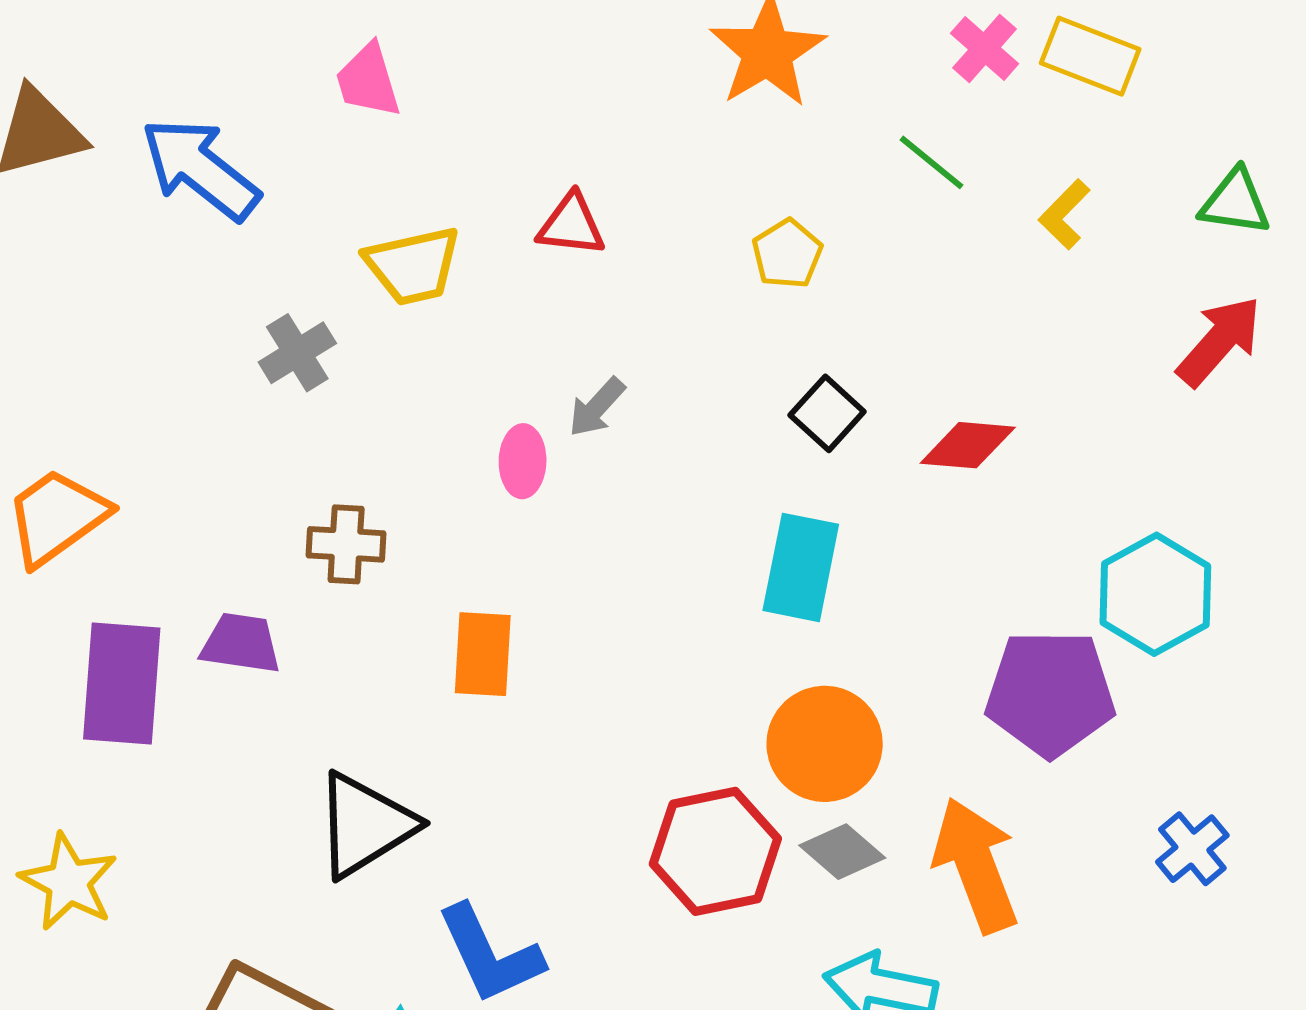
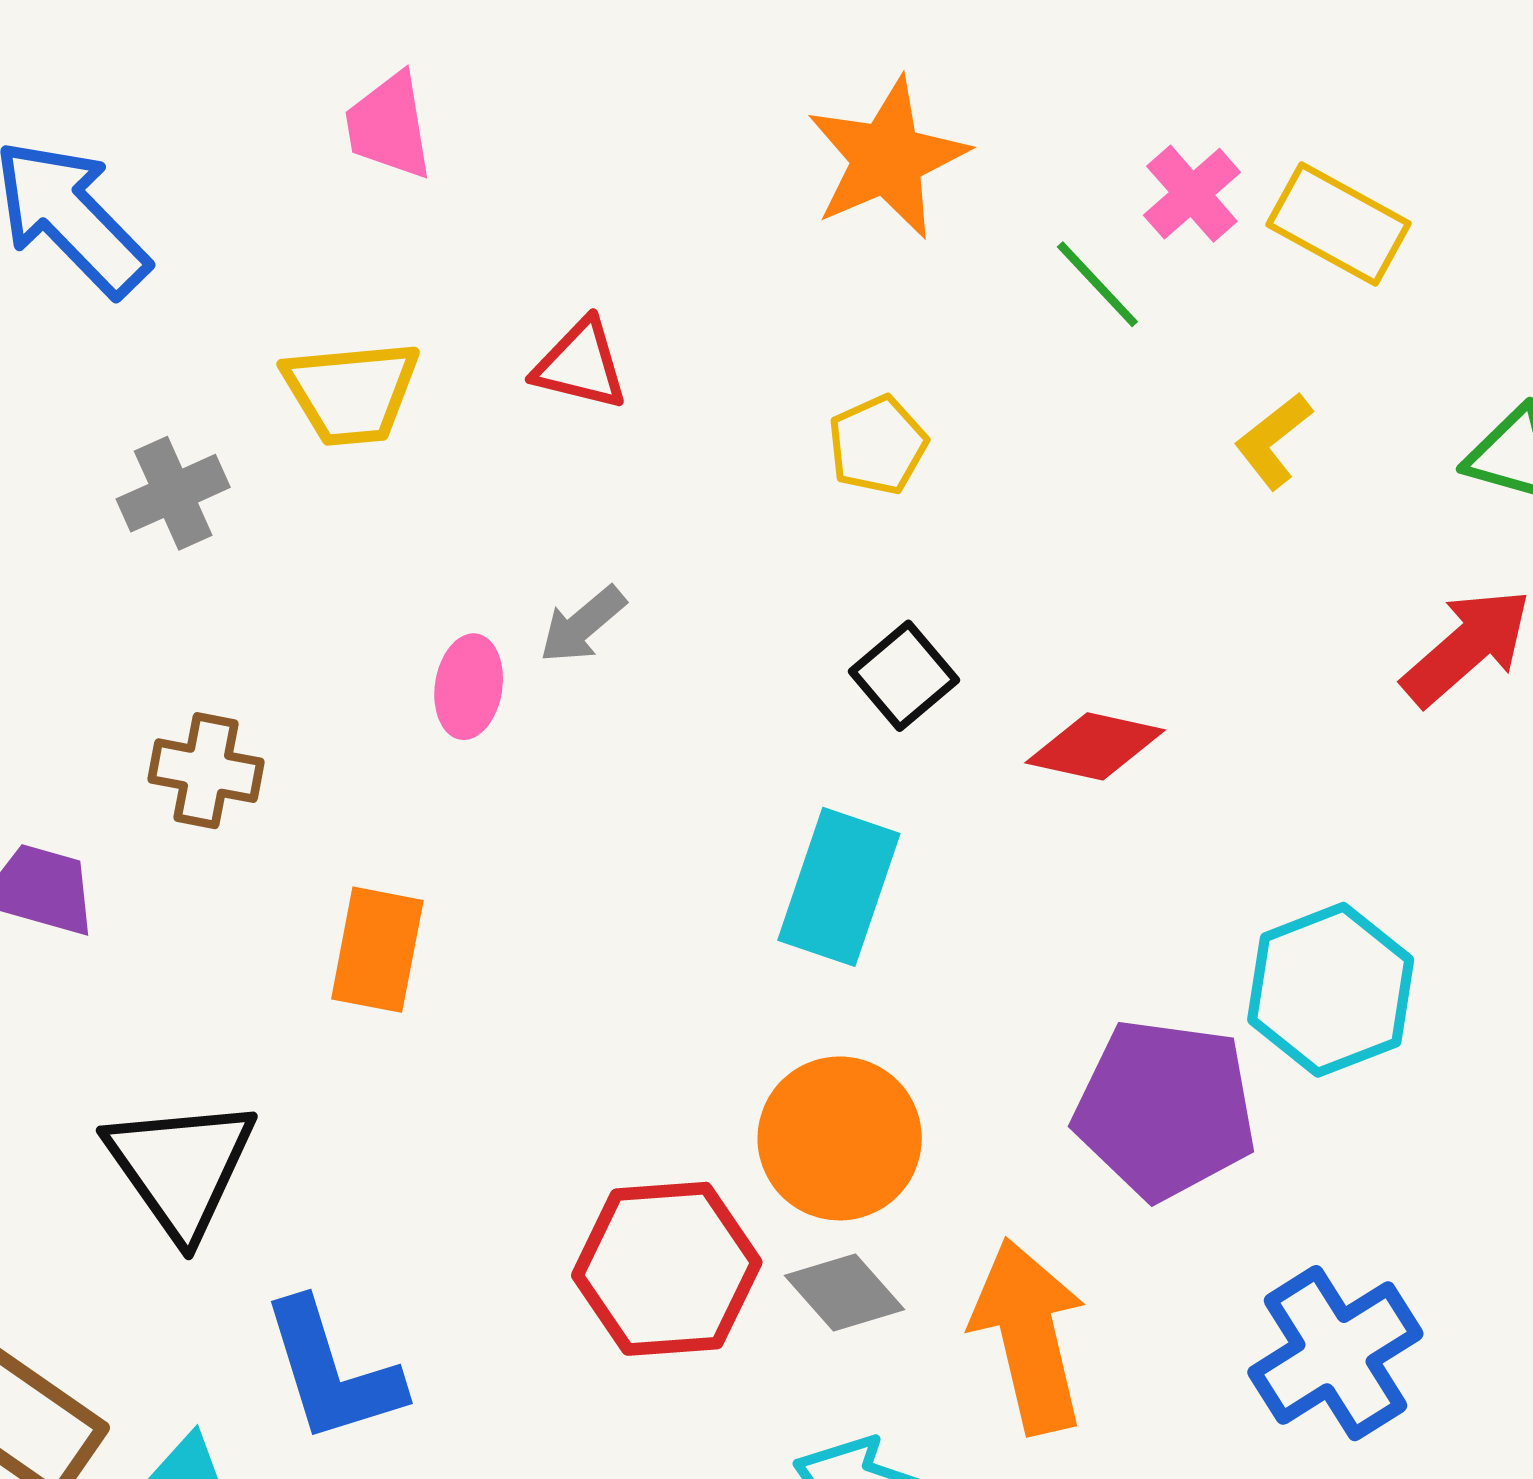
pink trapezoid: (368, 81) -> (389, 126), moved
green line: (931, 162) -> (1097, 284), moved
black triangle: (365, 825) -> (181, 1167), turned -41
blue cross: (1192, 849) -> (1335, 1353), size x1.6

